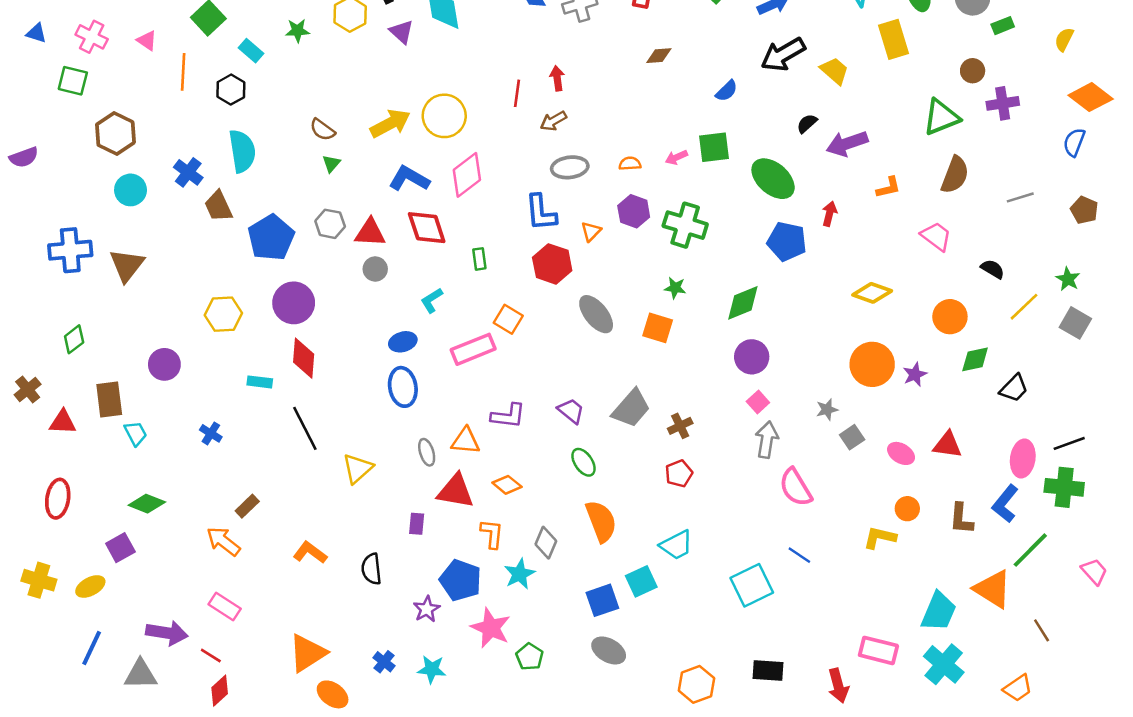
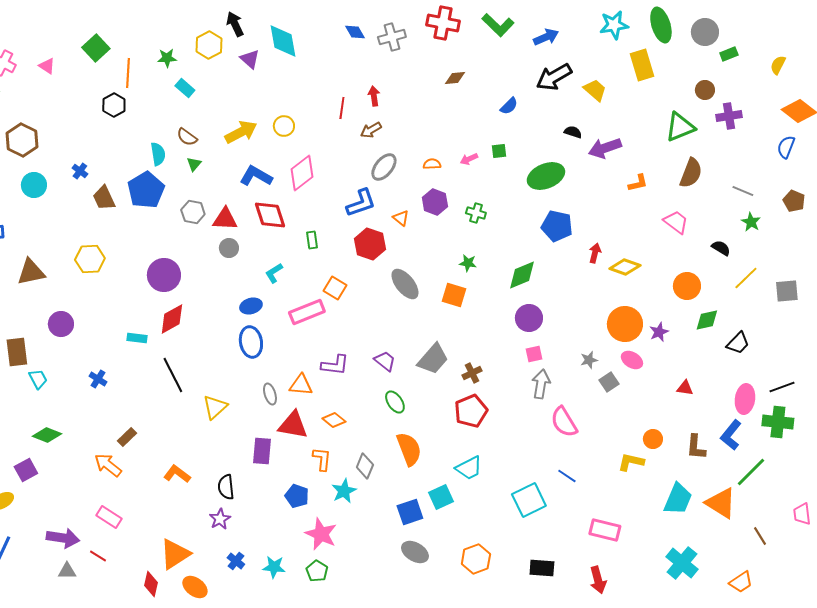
cyan rectangle: (251, 51) -> (185, 88), moved
orange line: (183, 72) -> (128, 73), moved
yellow circle: (444, 116) -> (284, 126), size x0.6
black semicircle: (807, 123) -> (573, 132), turned 60
green square: (714, 147) -> (499, 151), size x0.6
cyan semicircle: (242, 151) -> (158, 154), moved, size x0.7
gray ellipse: (570, 167) -> (384, 167), turned -44
blue cross: (188, 172) -> (80, 171), size x0.7
green ellipse: (773, 179) -> (546, 176), turned -63
gray line: (1020, 197) -> (743, 191), turned 40
blue L-shape: (541, 213) -> (361, 203), turned -104
red arrow: (829, 214) -> (595, 253), moved
green cross: (685, 225) -> (476, 213), size x0.6
orange triangle: (591, 231) -> (401, 218), turned -36
blue pentagon: (271, 238) -> (146, 190), moved
brown triangle: (127, 265) -> (31, 272), moved, turned 40
green star: (1068, 279) -> (751, 222), moved
yellow hexagon: (223, 314) -> (90, 259), moved
gray square: (1075, 323) -> (787, 291), turned -35
red diamond: (304, 358) -> (172, 319), turned 56
pink square: (758, 402) -> (534, 354), turned 30
red triangle: (947, 445) -> (685, 388), size x0.7
pink ellipse: (901, 453) -> (632, 360), moved
red pentagon: (679, 474) -> (471, 411), size x1.5
purple rectangle: (417, 524) -> (262, 451), size x1.5
pink trapezoid: (1094, 571) -> (802, 514), moved, turned -145
blue pentagon: (461, 580) -> (297, 496), size x0.7
purple star: (427, 609) -> (220, 519), moved
cyan trapezoid: (939, 612) -> (678, 499), moved
pink rectangle: (878, 650) -> (605, 530), moved
green pentagon: (530, 657) -> (317, 571), moved
gray triangle: (141, 674) -> (67, 571), moved, size x0.7
orange hexagon: (696, 684) -> (476, 559), moved
red diamond: (220, 691) -> (151, 584), moved, turned -35

